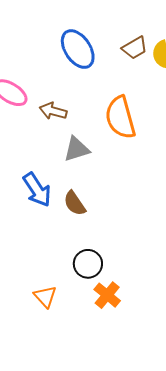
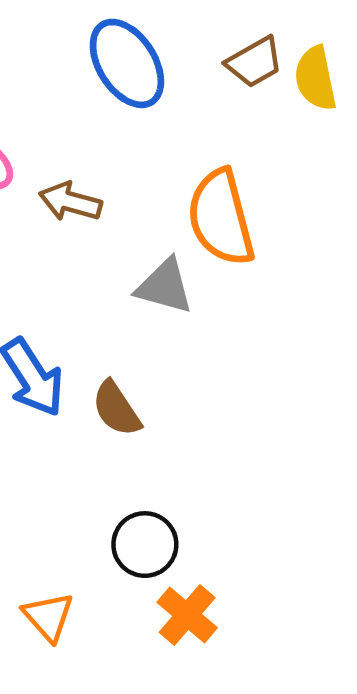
gray triangle: (77, 149) -> (165, 286), moved, turned 32

